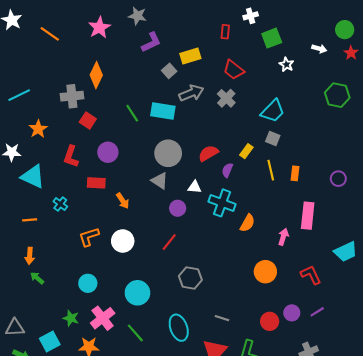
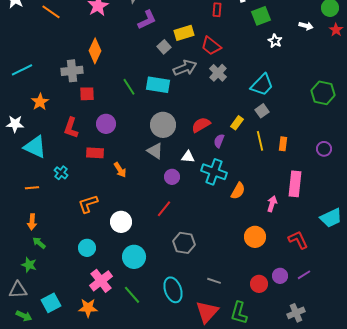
red trapezoid: (234, 70) -> (211, 46), moved
green hexagon: (337, 95) -> (323, 93), moved
red square: (88, 120) -> (87, 94), turned -35
gray square: (273, 138) -> (262, 111), turned 32
white circle: (123, 241) -> (121, 222), moved
green star: (71, 318) -> (29, 265), moved

